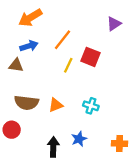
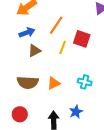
brown triangle: (16, 65) -> (34, 51), moved, turned -32
red circle: (12, 130) -> (20, 114), moved

